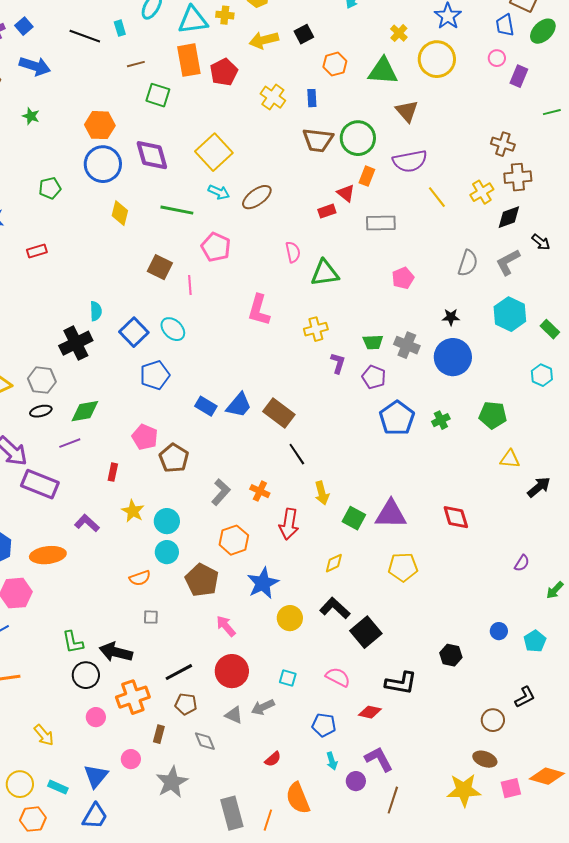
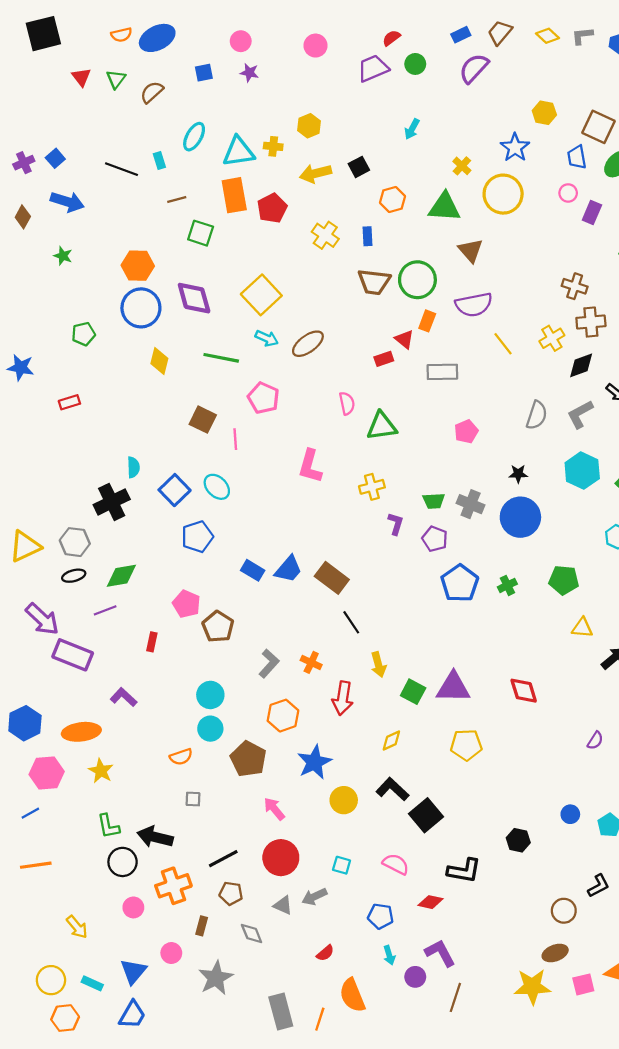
yellow star: (133, 511) -> (101, 771), moved
brown ellipse: (485, 759) -> (555, 953), turned -40

